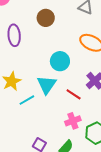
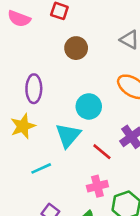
purple ellipse: (14, 35) -> (34, 89), moved
cyan line: (27, 100) -> (41, 168), moved

